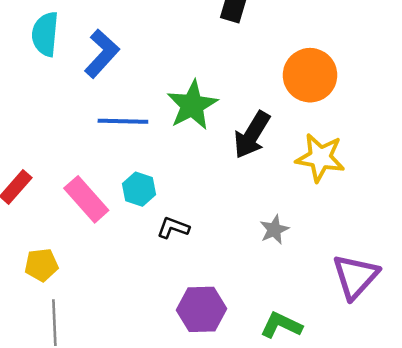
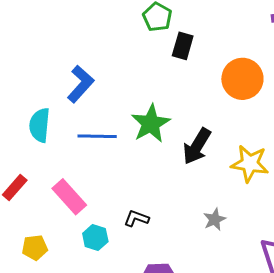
cyan semicircle: (45, 34) -> (40, 125), moved
orange circle: (310, 75) -> (242, 79), moved
cyan hexagon: (139, 189) -> (95, 237), moved

